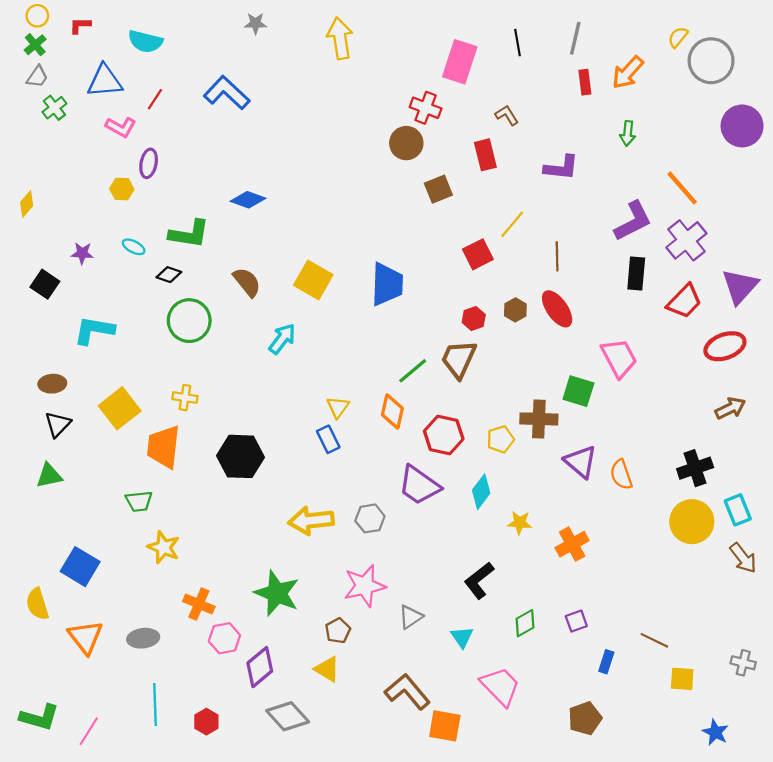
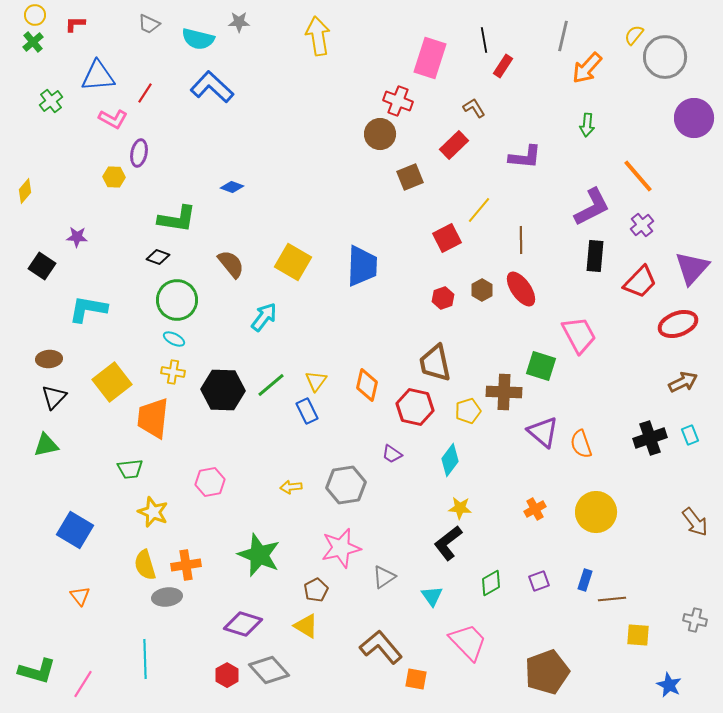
gray line: (575, 38) -> (563, 36), moved
cyan semicircle: (145, 41) -> (198, 39), moved
gray trapezoid: (37, 77) -> (149, 24), moved, turned 80
red rectangle: (585, 82) -> (503, 66), moved, turned 40
red rectangle: (485, 155) -> (454, 145), turned 60
blue diamond: (248, 200) -> (232, 187), size x0.7
purple cross: (686, 240) -> (642, 225), size x0.6
cyan ellipse: (134, 247) -> (174, 339), moved
brown trapezoid: (459, 359) -> (435, 363), moved, turned -36
green line: (413, 371) -> (271, 385), moved
black hexagon: (241, 456) -> (223, 390), moved
purple trapezoid: (419, 485) -> (392, 454), size x0.5
cyan rectangle: (738, 510) -> (690, 435), moved, size x0.7
gray hexagon: (370, 518) -> (346, 485), size x1.4
yellow arrow: (311, 521) -> (291, 487), size x0.5
yellow circle: (692, 522) -> (596, 512), moved
yellow star: (520, 523) -> (460, 508), moved
orange cross: (572, 544) -> (535, 509), size x0.7
yellow semicircle: (37, 604) -> (145, 565), moved
orange cross: (199, 604) -> (186, 565), turned -32
orange triangle: (85, 637) -> (80, 596), size x0.6
gray ellipse: (143, 638) -> (167, 597), moved
pink hexagon: (224, 638) -> (210, 482), moved
brown line: (654, 640) -> (612, 599), turned -32
blue rectangle: (606, 662) -> (585, 580), moved
purple diamond: (260, 667) -> (243, 624), turned 57
brown pentagon: (585, 718) -> (547, 672), size x1.4
red hexagon: (206, 722) -> (227, 675), moved
orange square: (445, 726) -> (416, 679), size x0.7

